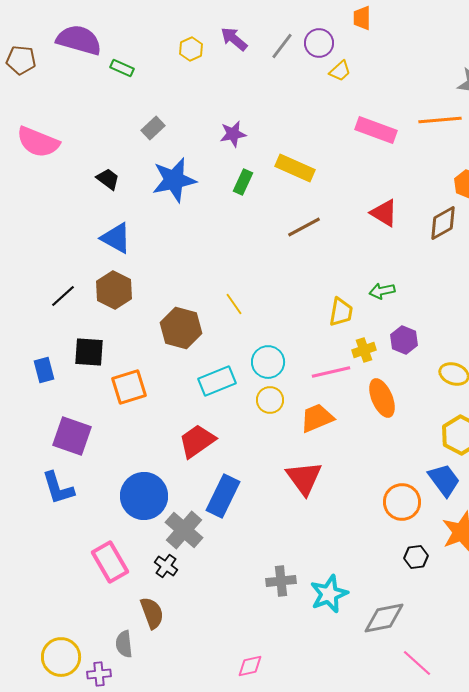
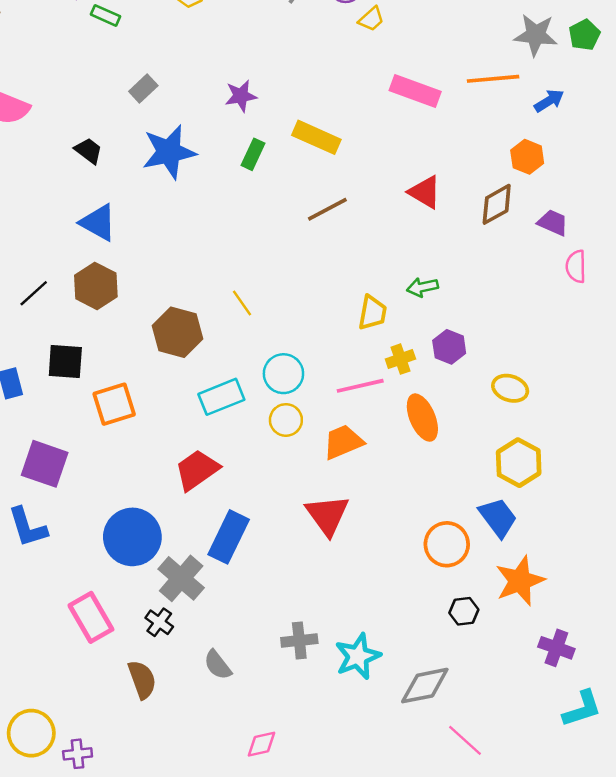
gray semicircle: (124, 644) -> (218, 665), moved, turned -32

